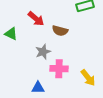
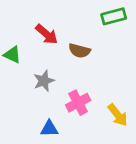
gray star: (43, 52) -> (44, 81), moved
pink cross: (59, 69) -> (78, 103), turned -30

